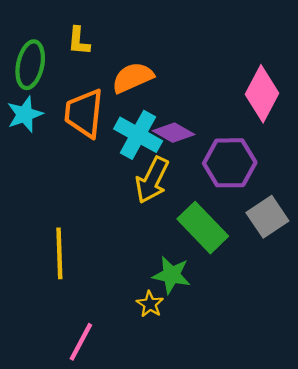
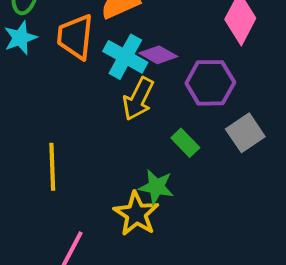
green rectangle: (203, 228) -> (185, 143), size x0.6
yellow star: (150, 304) -> (136, 214), size x1.8

